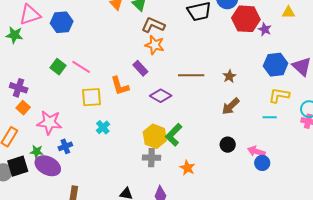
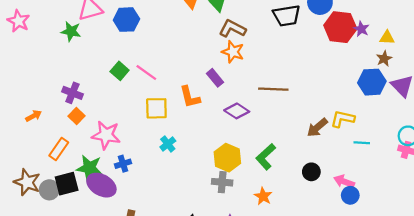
yellow triangle: (288, 12) -> (387, 38), moved
purple star: (265, 29) -> (361, 29), moved
brown star: (229, 76) -> (384, 59), moved
yellow L-shape: (279, 95) -> (343, 119), moved
green L-shape: (174, 135) -> (266, 157), moved
green star: (37, 152) -> (89, 168), size x1.6

